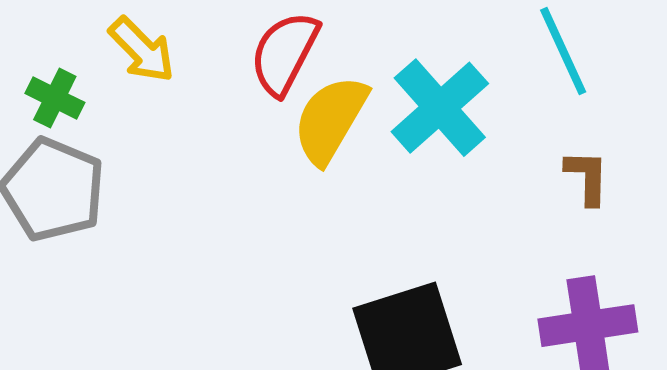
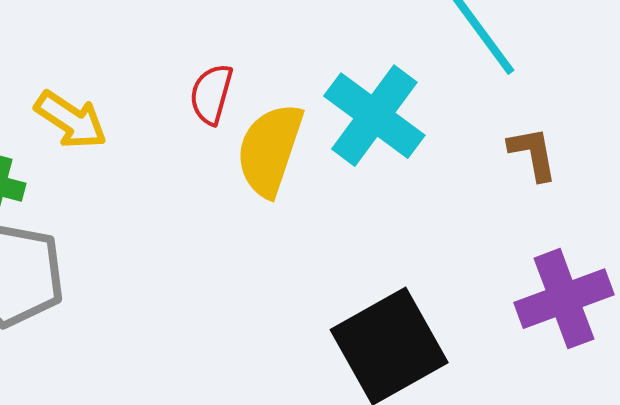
red semicircle: (285, 53) -> (211, 94), size x0.7

